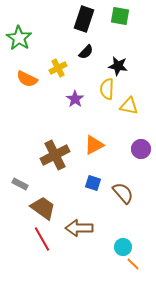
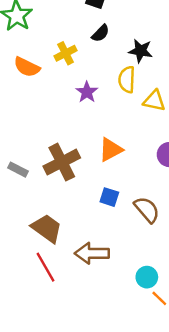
gray rectangle: (20, 184) -> (18, 170), moved

